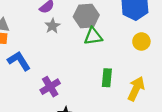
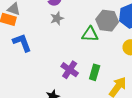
gray hexagon: (86, 16) -> (107, 21), moved
purple cross: (50, 87) -> (70, 70), moved, turned -36

